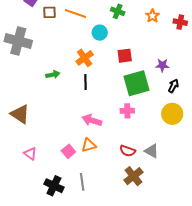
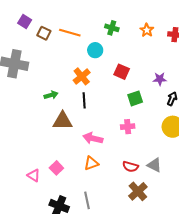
brown square: (50, 12) -> (44, 33), turned 32
red square: (125, 56) -> (122, 72), turned 35
green square: (137, 83) -> (135, 98), size x0.6
brown triangle: (20, 114) -> (63, 121), moved, turned -30
pink square: (68, 151) -> (56, 168), moved

